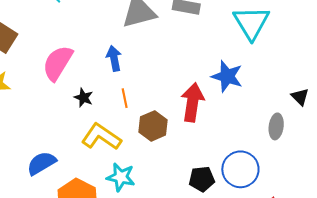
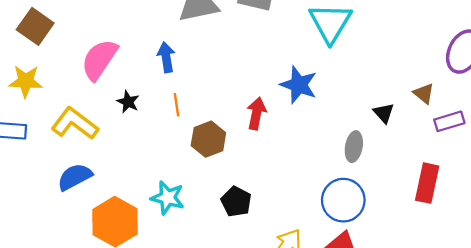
red arrow: (192, 102) -> (256, 113), size x0.7
yellow L-shape: (101, 137) -> (75, 123), moved
blue circle: (240, 169) -> (343, 200), moved
black pentagon: (202, 179) -> (236, 202), moved, turned 30

